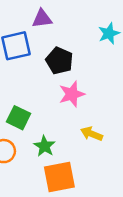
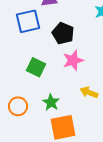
green square: (19, 118) -> (36, 67), moved

